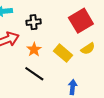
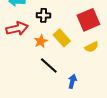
yellow rectangle: (63, 53) -> (62, 38), moved
black line: (34, 74) -> (49, 66), moved

